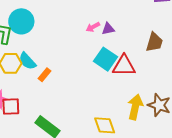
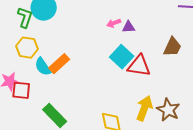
cyan semicircle: (27, 61) -> (43, 67), moved
orange rectangle: (44, 75) -> (59, 64), size x1.5

